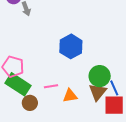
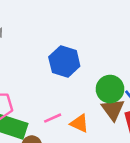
orange triangle: (70, 96) -> (80, 123), turned 49

